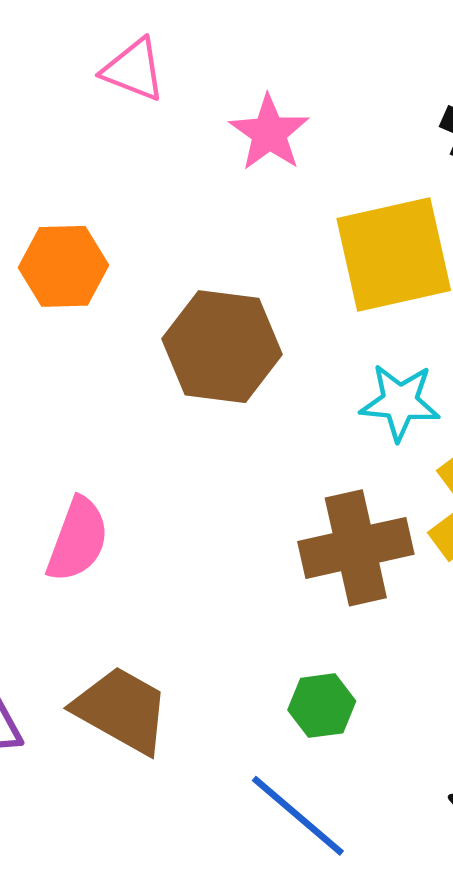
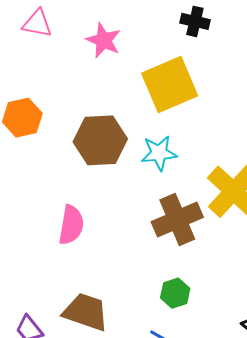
cyan star: (400, 402) -> (159, 153), moved
pink semicircle: (78, 540) -> (71, 225), moved

